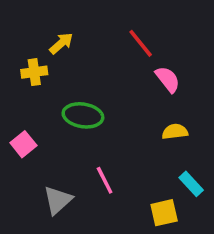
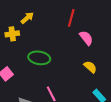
red line: (141, 43) -> (71, 18), turned 54
yellow semicircle: (175, 132) -> (90, 67), turned 48

